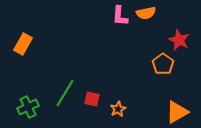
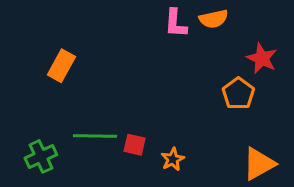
orange rectangle: (23, 44) -> (61, 66), moved
green line: (65, 93) -> (95, 136), turned 60

